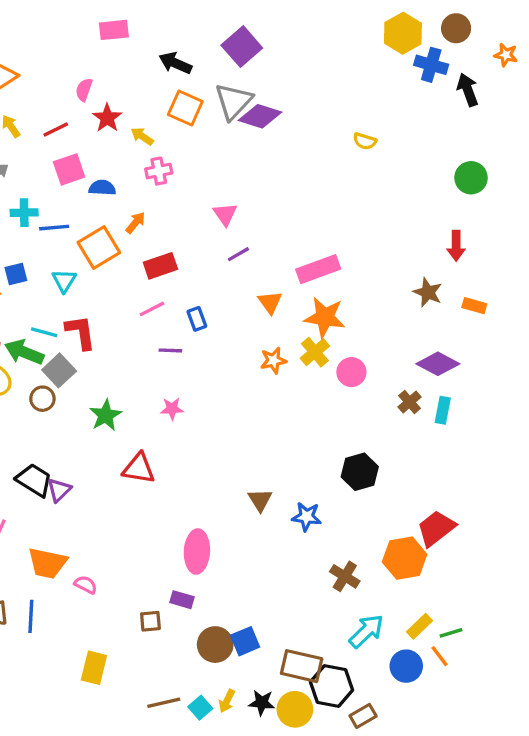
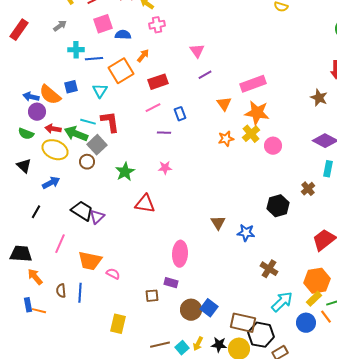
brown cross: (410, 402) -> (308, 189), moved
orange hexagon: (405, 558) -> (317, 281), moved
blue square: (245, 641) -> (209, 308), turned -30

